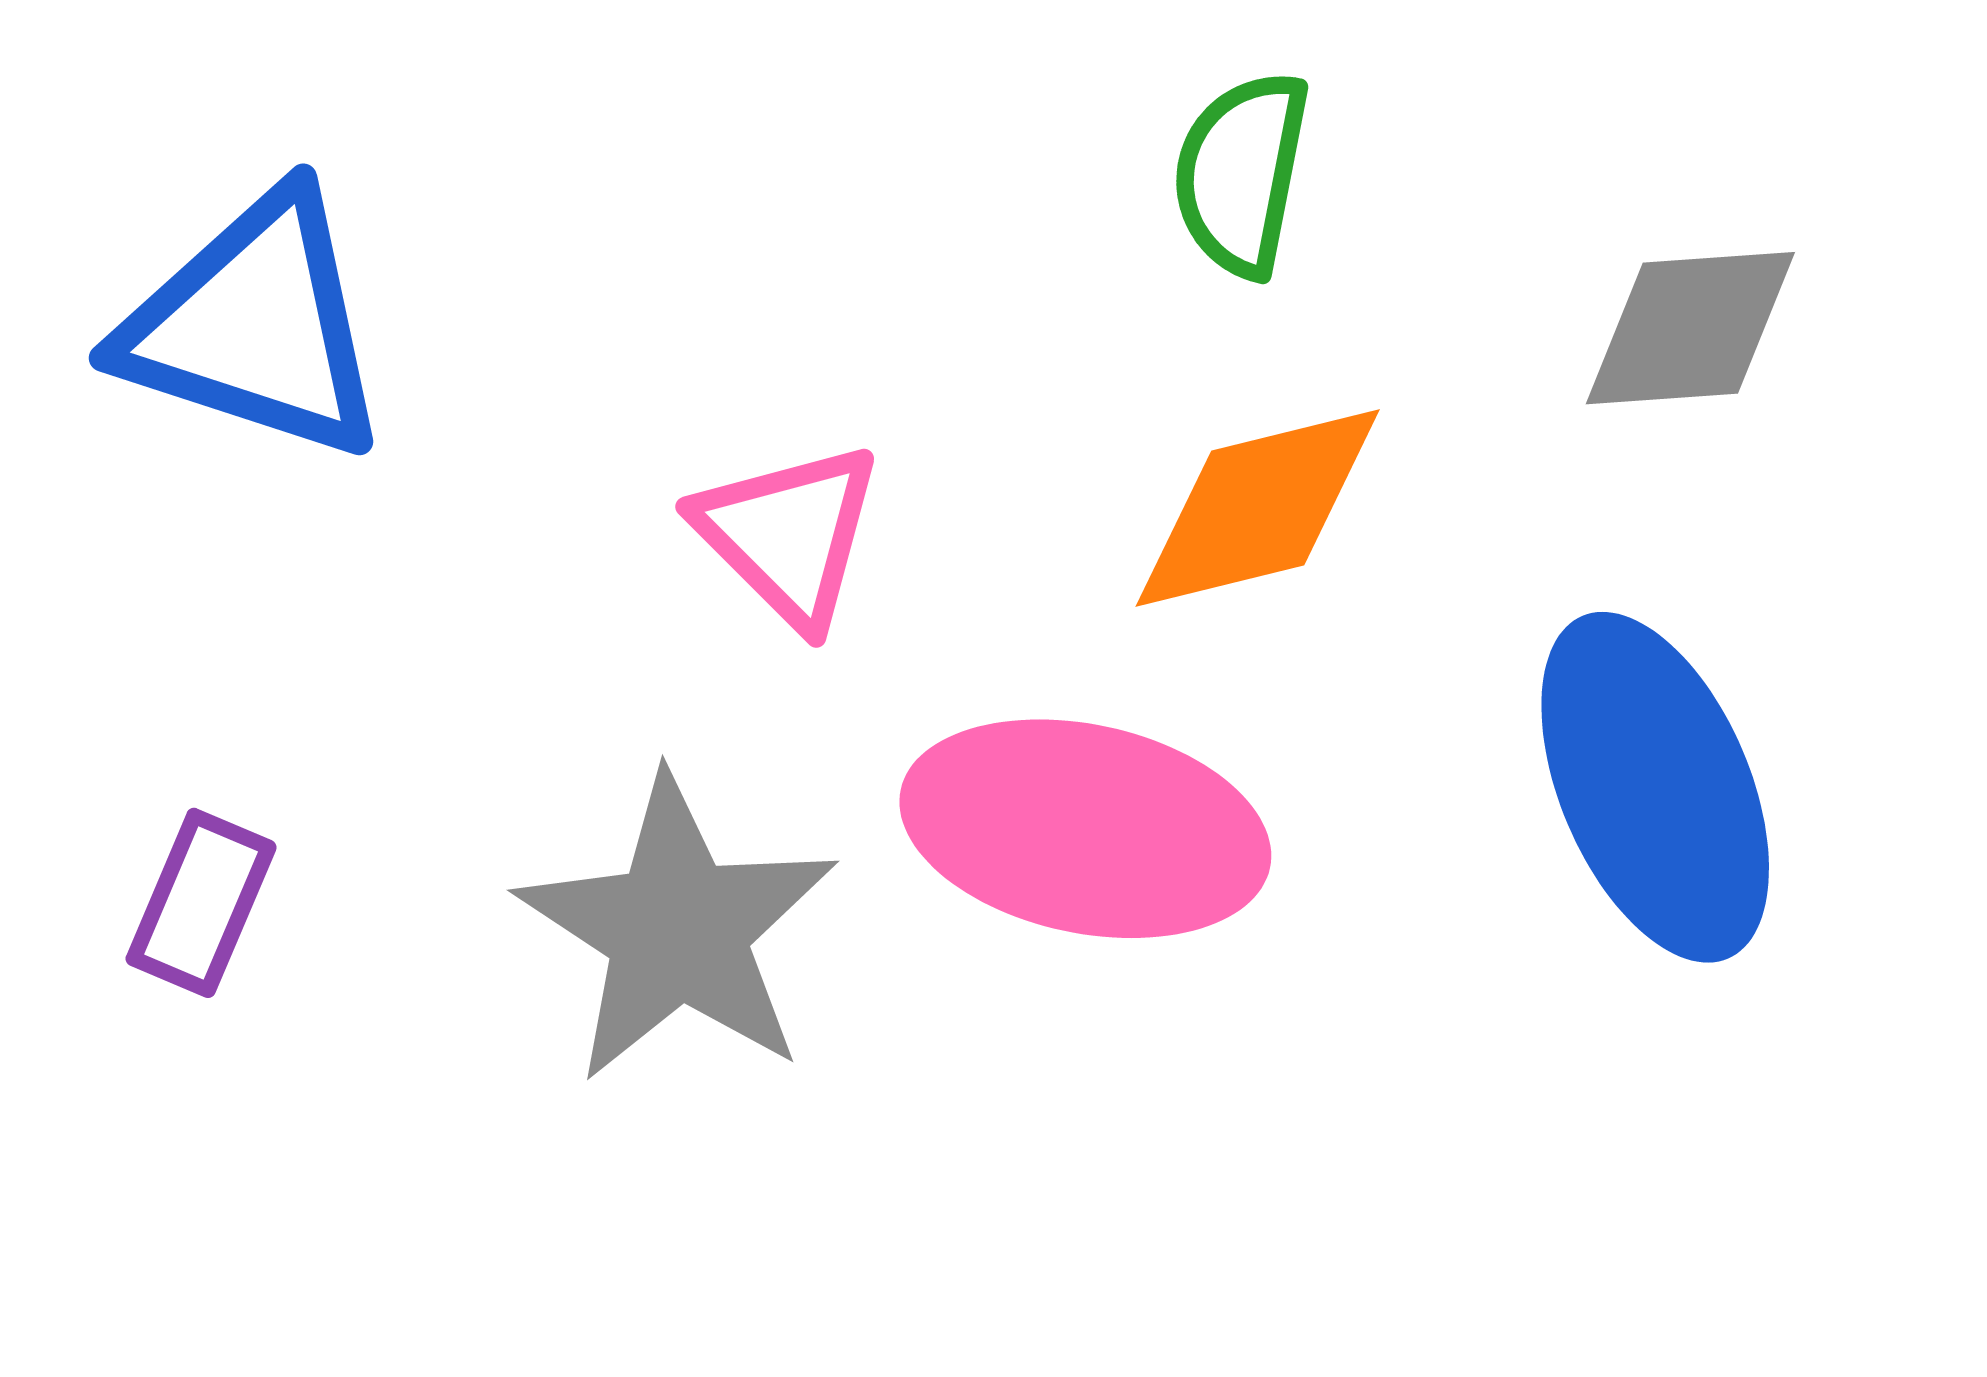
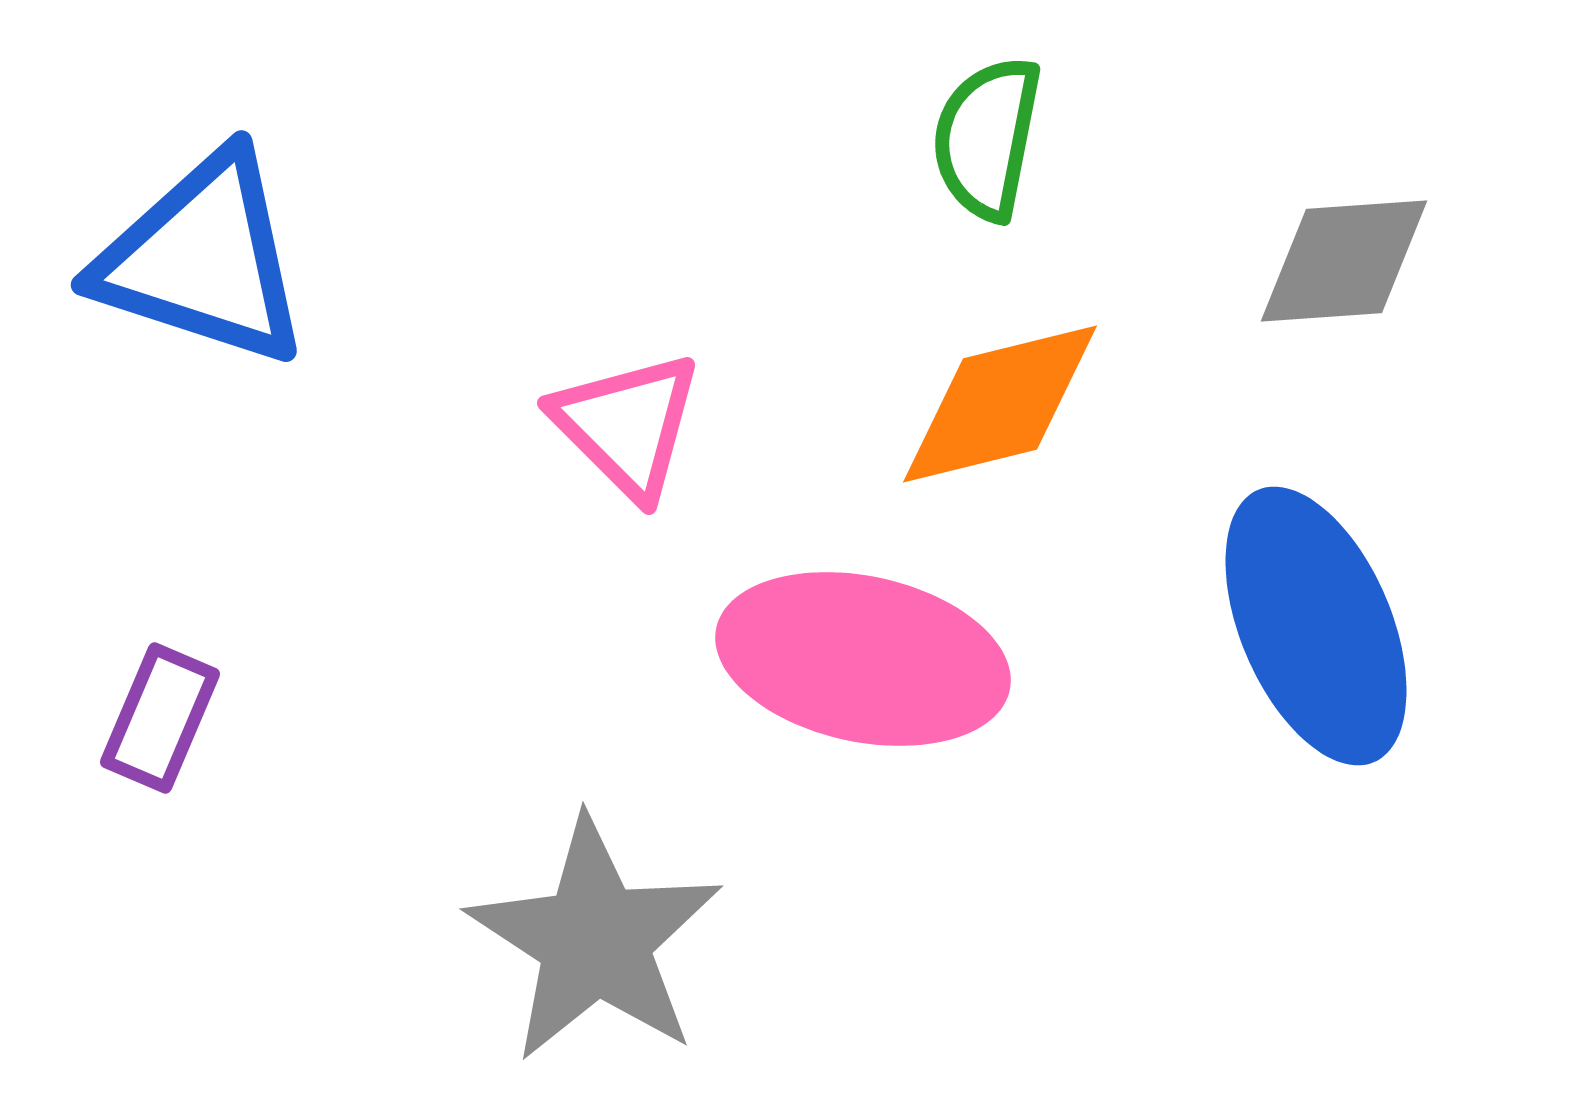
gray star: (678, 929) -> (595, 940), moved

